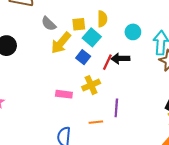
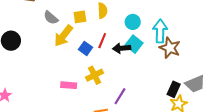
cyan square: (92, 37) -> (134, 44), moved
red line: (107, 62) -> (102, 41), moved
purple line: (116, 108) -> (120, 96), turned 30

